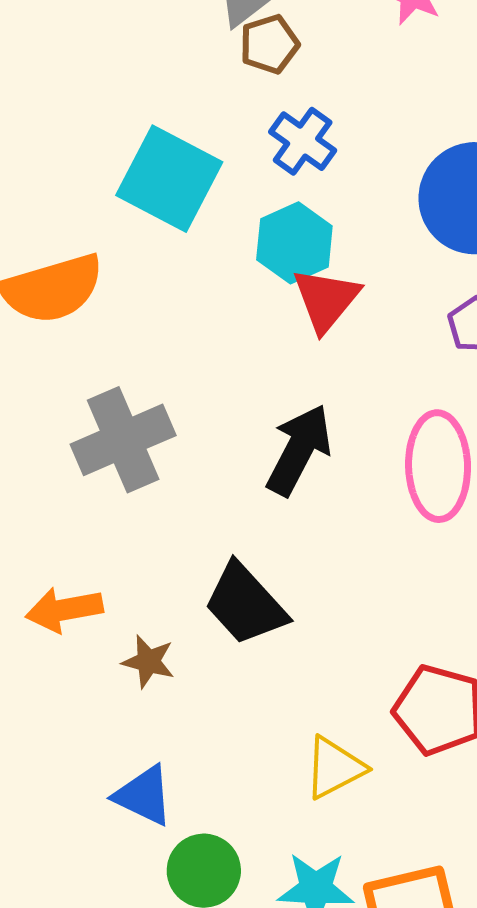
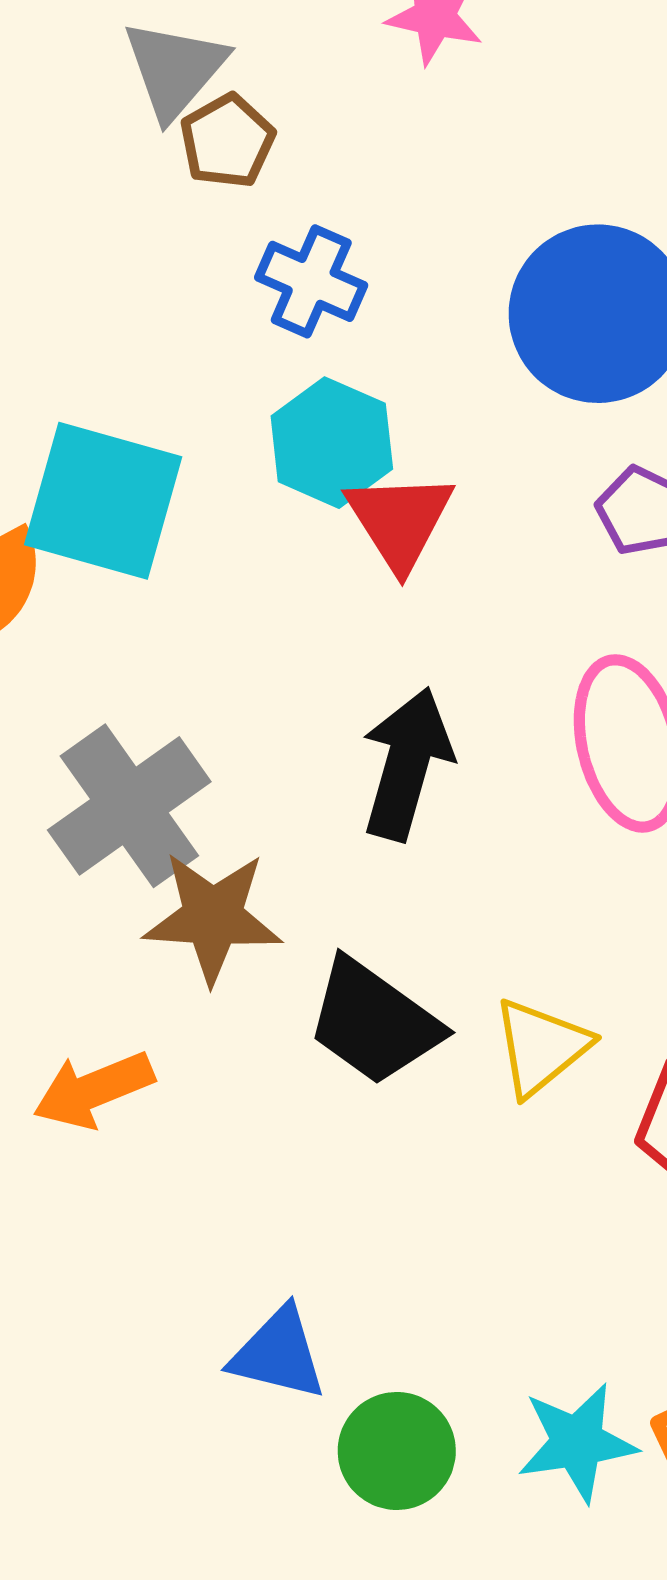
cyan square: (169, 179) -> (103, 501), moved
brown star: (148, 662) -> (213, 917), moved, size x1.6
yellow triangle: (335, 768) -> (541, 1047), moved

